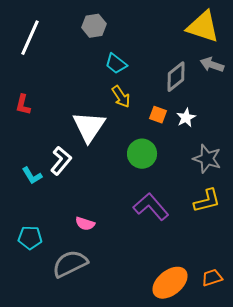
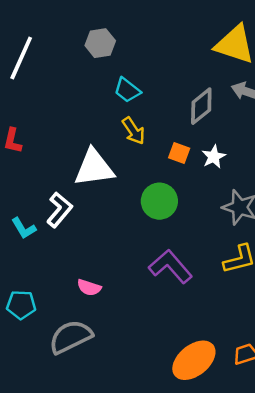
white triangle: (89, 127) -> (94, 168), turned 48

